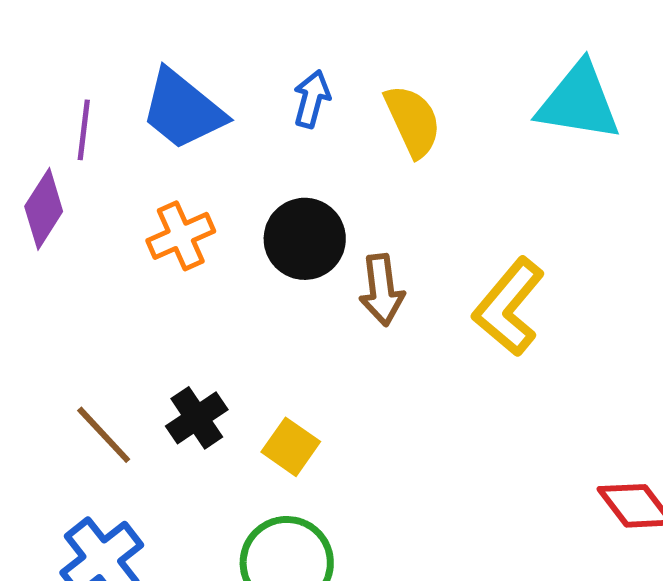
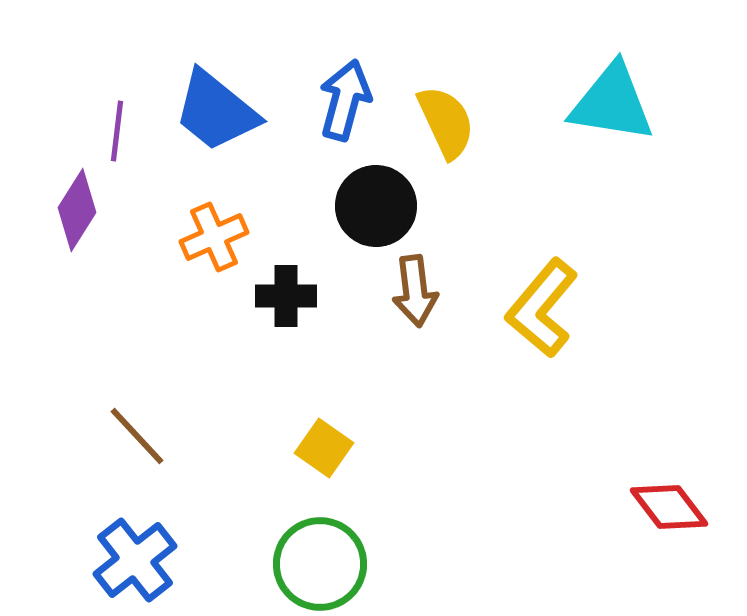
blue arrow: (312, 99) -> (345, 100), size x1.4
black circle: (305, 239) -> (376, 206), moved
black cross: (197, 418) -> (286, 296), moved, turned 34

